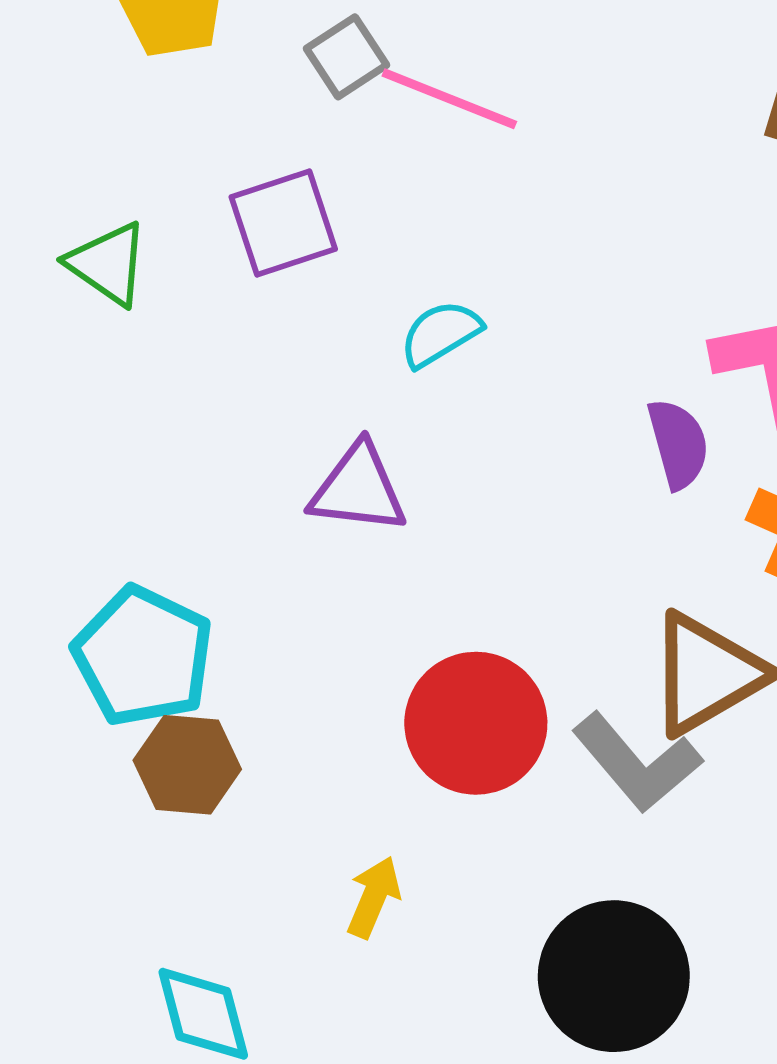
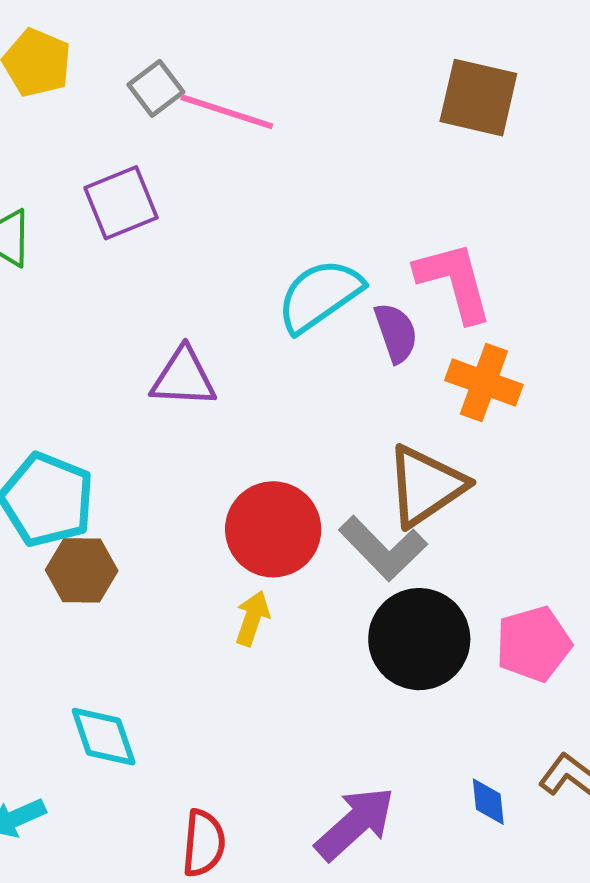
cyan semicircle: (440, 334) -> (320, 295), moved, size x1.6
yellow arrow: (374, 897) -> (252, 618), moved
black circle: (614, 976) -> (419, 639), moved

